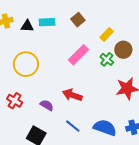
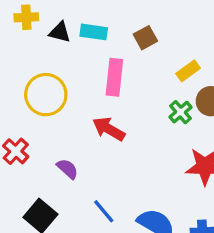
pink rectangle: (79, 55) -> (114, 77), moved, turned -50
red arrow: (72, 95) -> (109, 129), moved

